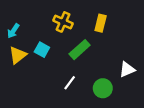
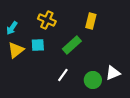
yellow cross: (63, 22) -> (47, 20), moved
cyan square: (42, 50) -> (38, 45), turned -32
white triangle: (127, 69) -> (113, 73), moved

